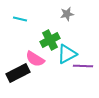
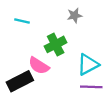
cyan triangle: (67, 54) -> (88, 65), moved
purple line: (83, 66) -> (91, 87), moved

